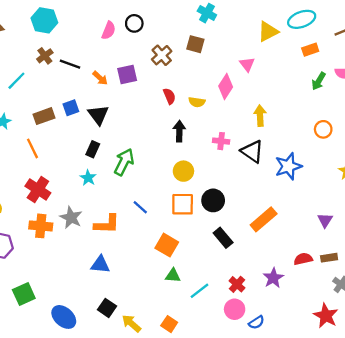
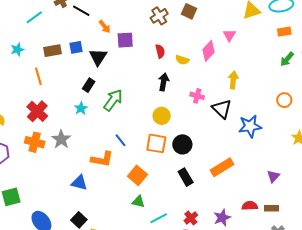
purple square: (127, 74) -> (125, 40), moved
orange L-shape: (107, 224) -> (102, 159), moved

